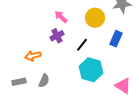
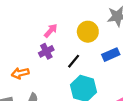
pink arrow: (61, 17) -> (51, 31), turned 88
blue rectangle: (116, 39) -> (111, 55), turned 42

